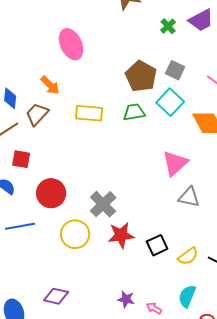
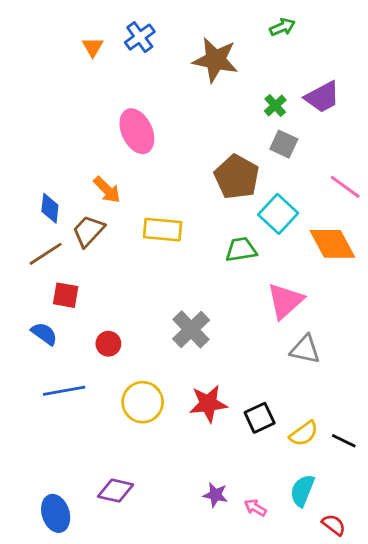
gray square: (175, 70) -> (284, 144), moved
green trapezoid: (134, 112) -> (241, 250), moved
red circle: (51, 193) -> (108, 344), size x0.6
gray cross: (103, 204) -> (191, 329), moved

